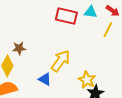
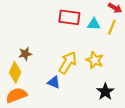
cyan triangle: (91, 12) -> (94, 24), moved
yellow star: (87, 80) -> (95, 60), moved

